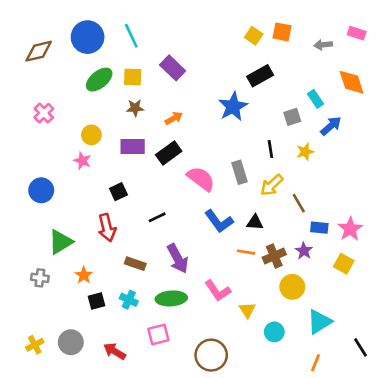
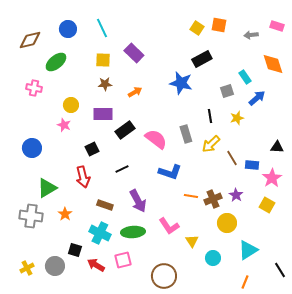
blue circle: (88, 37) -> (68, 29), size x0.7
green ellipse: (99, 80) -> (56, 62), moved
blue star: (233, 107) -> (181, 83), turned -30
pink cross: (44, 113) -> (34, 88), turned -35
black rectangle: (169, 153) -> (125, 130), moved
blue L-shape: (219, 221) -> (170, 172), turned -35
black triangle: (255, 222) -> (277, 147), moved
blue rectangle: (319, 228) -> (252, 165), moved
gray cross: (40, 278) -> (31, 216), size x1.6
cyan cross: (129, 300) -> (100, 233), size x1.5
black square: (97, 301) -> (75, 250), moved, turned 32
red arrow: (115, 351) -> (96, 265), moved

